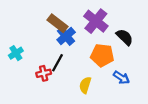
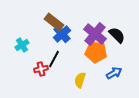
purple cross: (96, 21) -> (95, 34), moved
cyan cross: (16, 53) -> (22, 45), moved
blue arrow: (121, 78) -> (114, 73), turned -63

